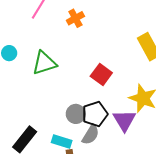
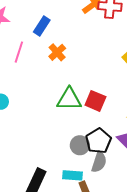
green triangle: (44, 63) -> (69, 99), moved, turned 32

